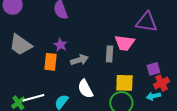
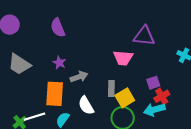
gray rectangle: (109, 54) -> (111, 88), moved
orange rectangle: (50, 62) -> (55, 94), moved, size x1.4
yellow square: (124, 83) -> (125, 98), turned -30
cyan arrow: (153, 96) -> (154, 110), size x1.5

